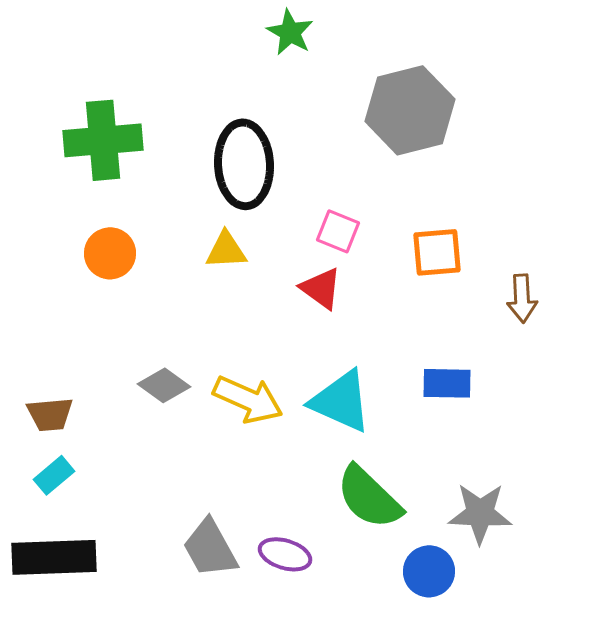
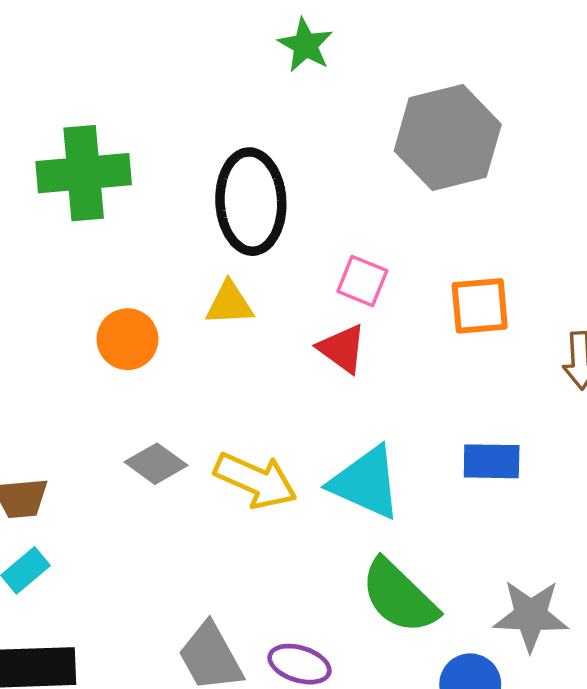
orange circle: (110, 253) -> (128, 339), moved

